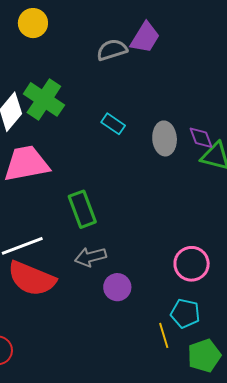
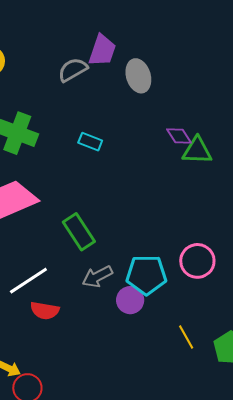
gray ellipse: (165, 138) -> (138, 76), moved
red semicircle: (32, 279) -> (45, 311), size x0.6
cyan pentagon: (185, 313) -> (146, 275), moved, size x1.4

